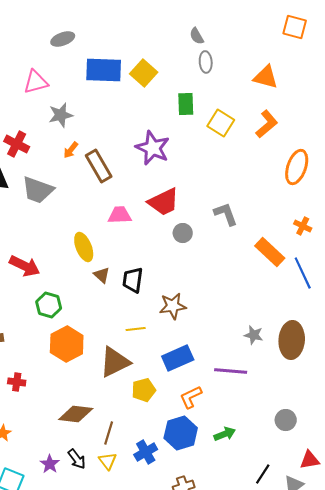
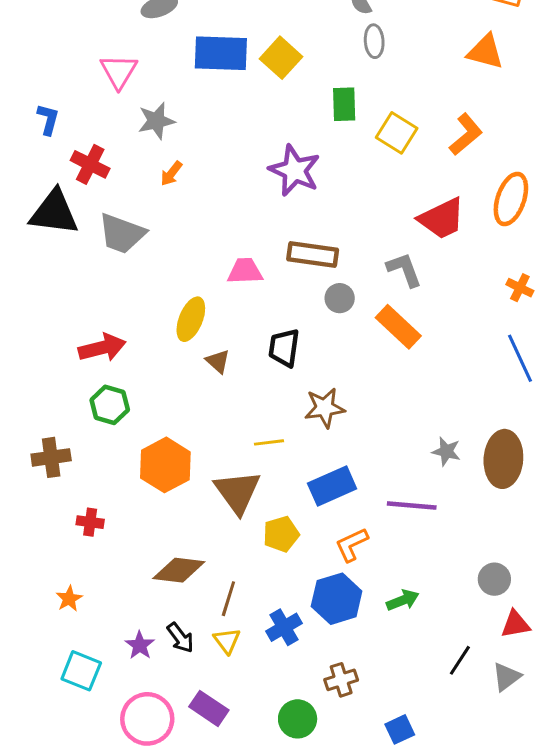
orange triangle: (266, 77) -> (485, 52), moved
pink triangle: (36, 82) -> (119, 71), turned -44
brown rectangle: (99, 166) -> (313, 255), moved, turned -52
red trapezoid: (164, 202) -> (442, 219), moved
yellow ellipse: (84, 247) -> (191, 319), turned 44
orange rectangle: (270, 252) -> (398, 327), moved
red arrow: (25, 266) -> (102, 348), turned -40
black trapezoid: (133, 280) -> (284, 348), moved
green hexagon: (49, 305) -> (110, 405), moved
brown triangle: (115, 362) -> (237, 492), turned -40
red triangle: (310, 460) -> (515, 624), moved

